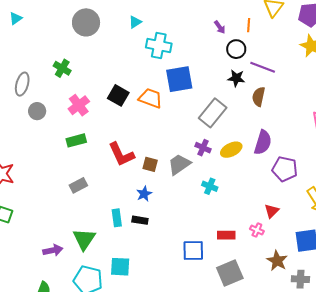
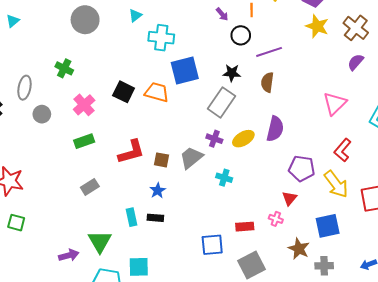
purple line: (263, 67) -> (269, 52), turned -35
black star: (236, 78) -> (232, 73), moved
red L-shape: (121, 154) -> (131, 152), turned -76
purple pentagon: (285, 169) -> (302, 168), moved

